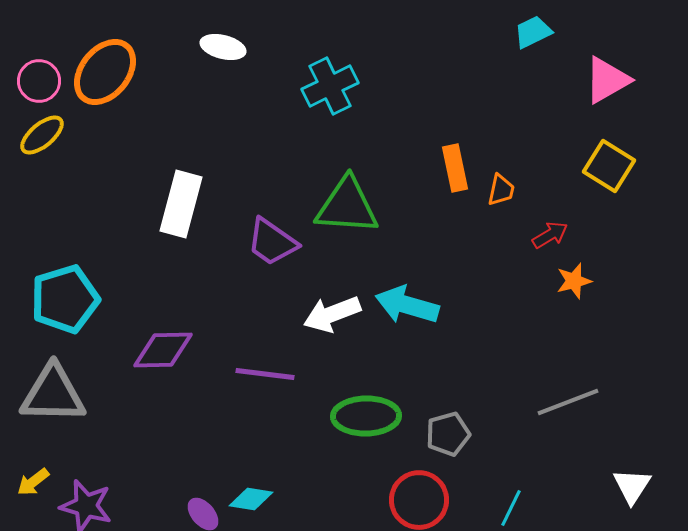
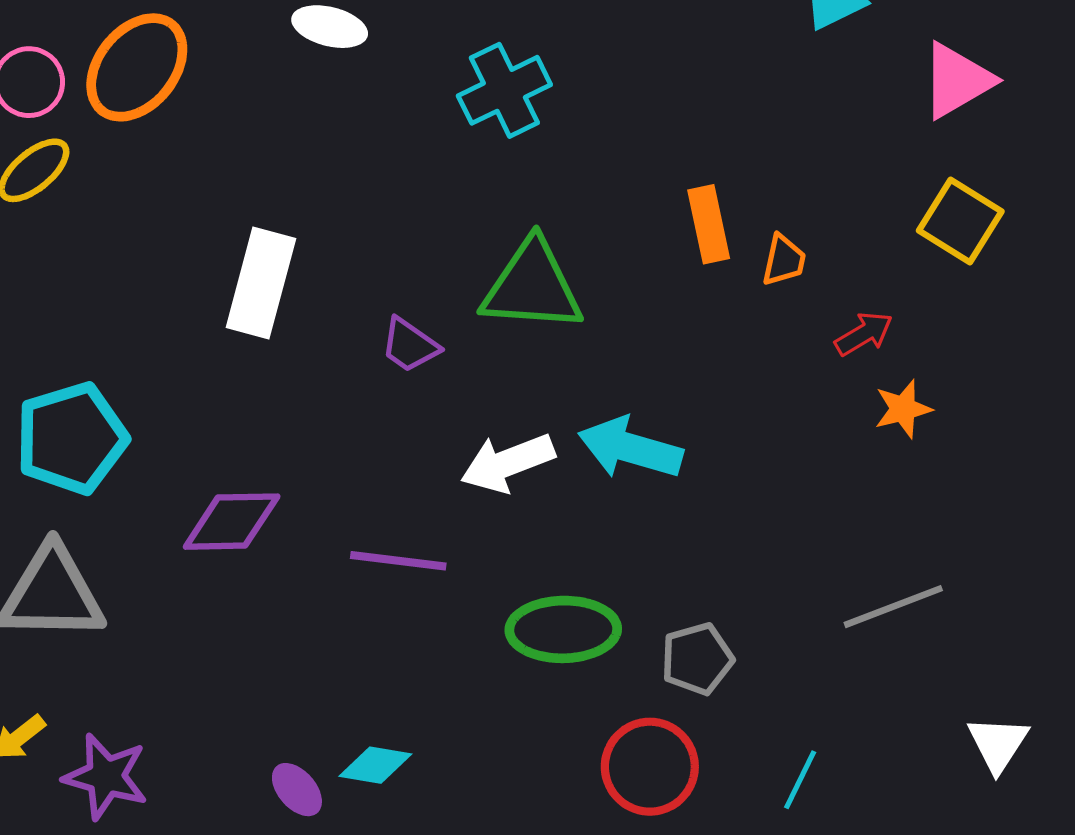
purple trapezoid: (272, 242) -> (410, 345), size x0.7

